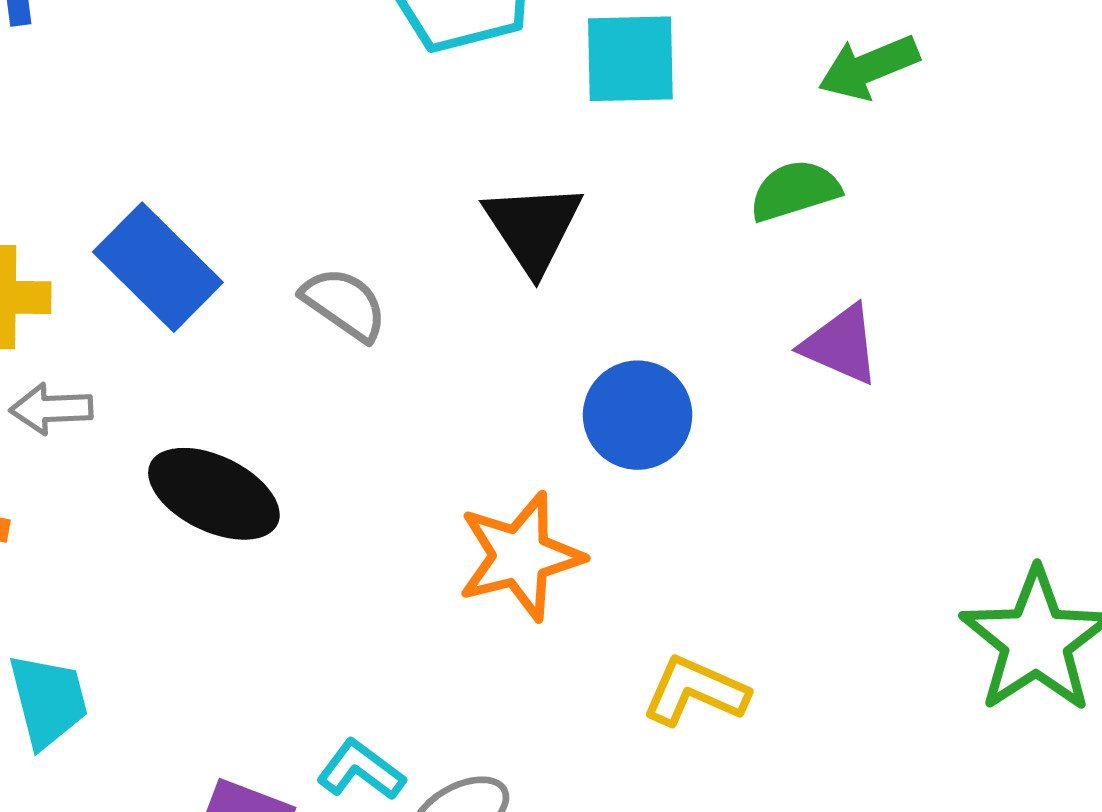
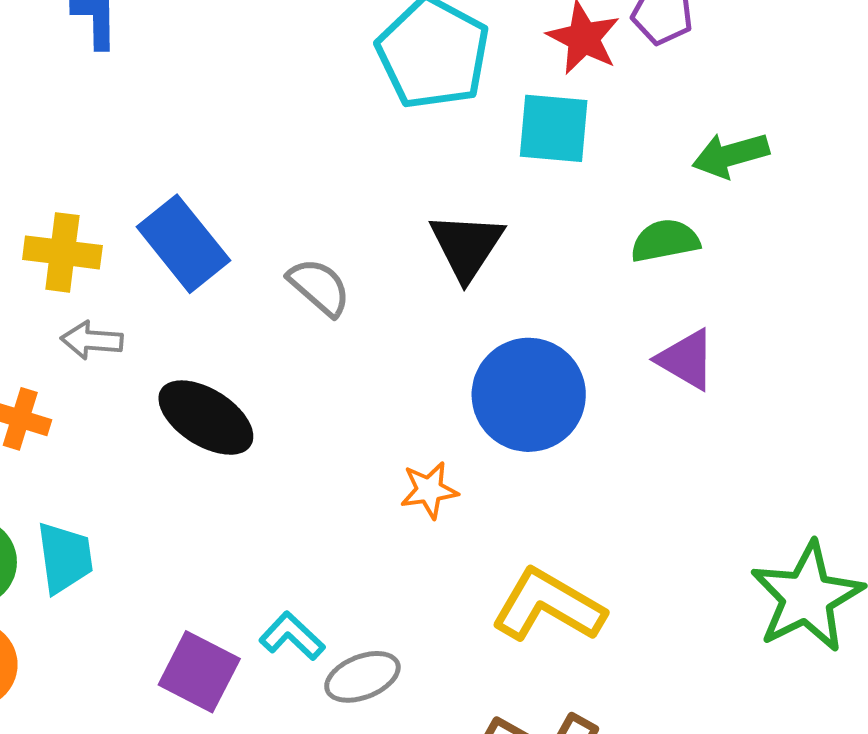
blue circle: (638, 415) -> (529, 395), size x1.4
orange star: (520, 556) -> (429, 490), size x0.6
yellow L-shape: (695, 691) -> (548, 606), size x1.4

